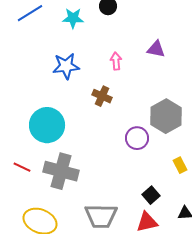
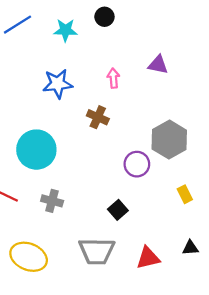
gray cross: (61, 171) -> (52, 201), size x0.6
black square: (151, 195) -> (118, 210), moved

